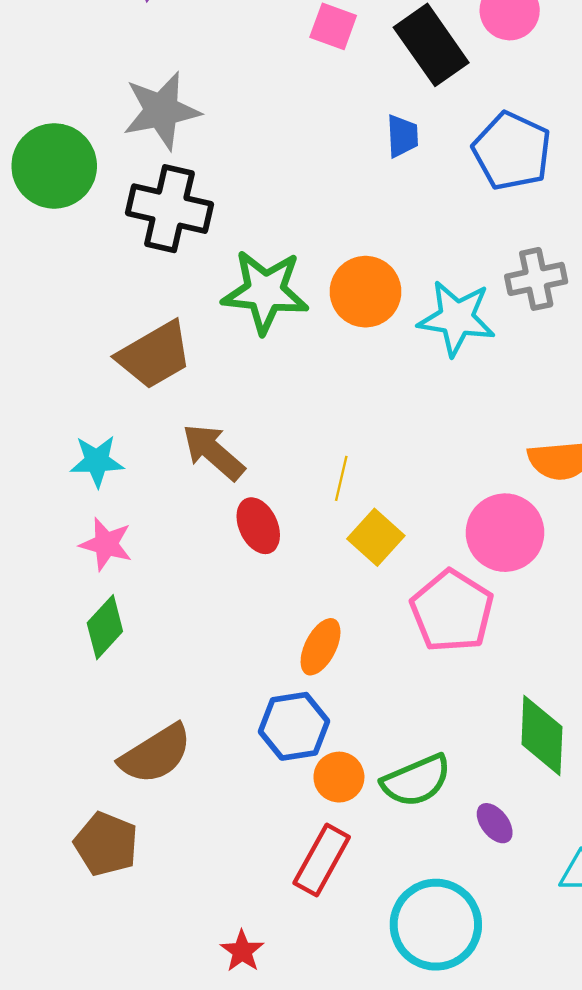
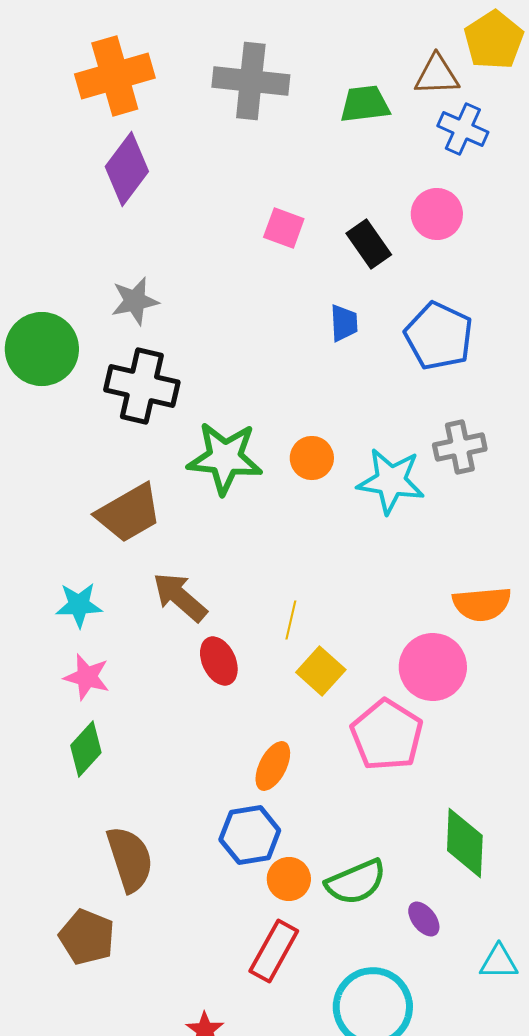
black rectangle: (431, 45) -> (369, 244), size x0.7
gray star: (161, 111) -> (135, 301), size x0.7
orange circle: (365, 292) -> (312, 458), size x0.7
brown semicircle: (156, 754) -> (130, 859), turned -76

